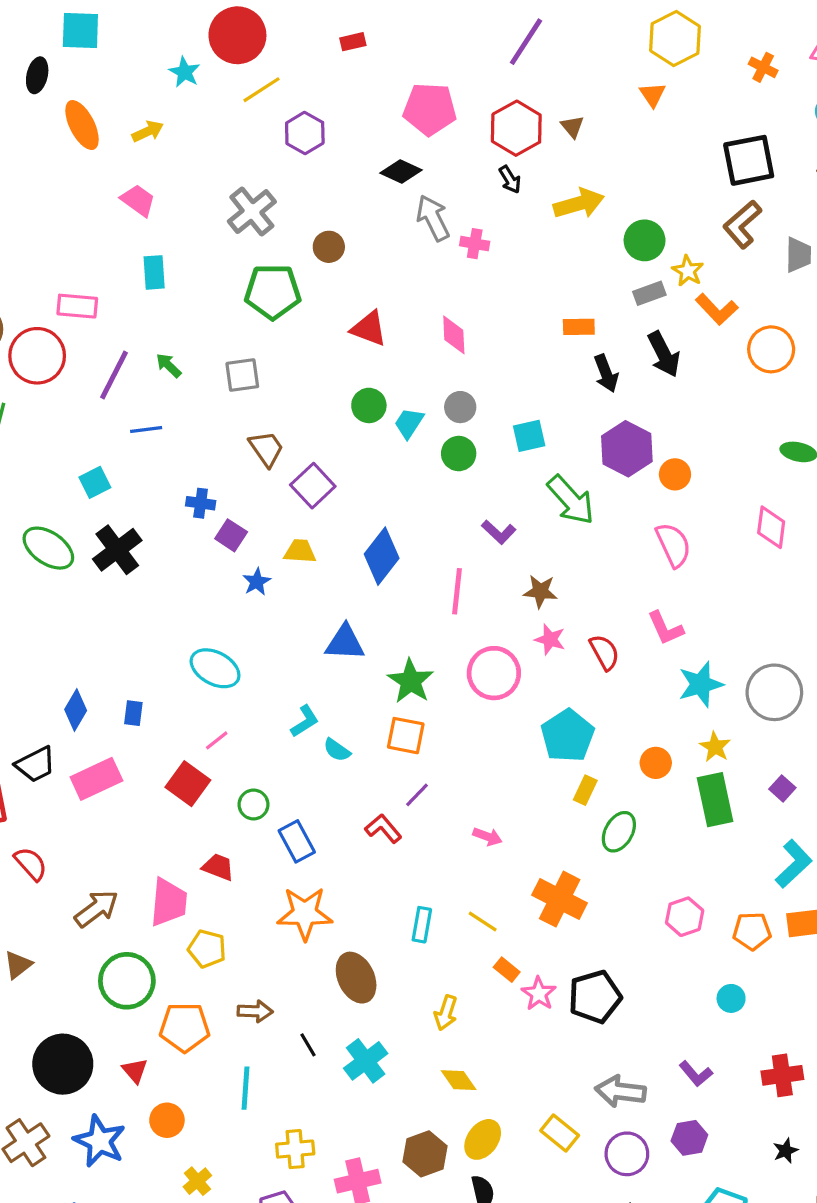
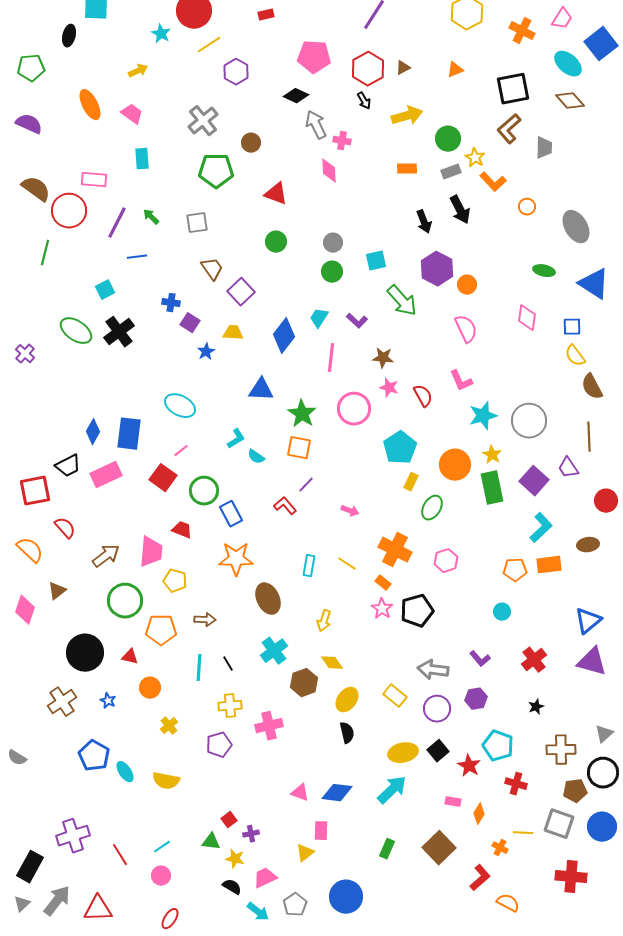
orange cross: (763, 67) -> (522, 31), size x1.4
orange triangle: (653, 95) -> (455, 70), moved, turned 42
orange ellipse: (82, 125) -> (90, 105), moved
brown triangle: (572, 127) -> (403, 68), turned 42
orange rectangle: (579, 327) -> (407, 169), moved
pink diamond: (454, 335) -> (329, 171), moved
orange circle: (771, 349) -> (527, 207), size x0.6
cyan trapezoid: (409, 423) -> (319, 318), moved
blue rectangle: (133, 713) -> (129, 434), size x2.0
orange circle: (656, 763) -> (455, 465), size x1.6
purple square: (782, 788) -> (534, 481), size x1.8
green circle: (253, 805) -> (204, 491), size x1.5
pink hexagon: (685, 917) -> (446, 561), moved
orange rectangle: (507, 970) -> (383, 583), moved
black line: (308, 1045) -> (228, 664), moved
red triangle: (135, 1071) -> (130, 657), turned -36
red cross: (782, 1075) -> (534, 660), turned -30
blue star: (100, 1141) -> (108, 701), size x0.5
brown hexagon: (425, 1154) -> (304, 683), moved

